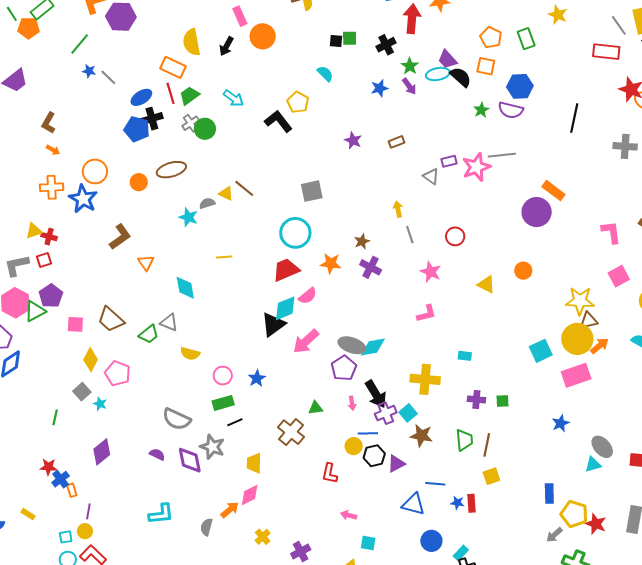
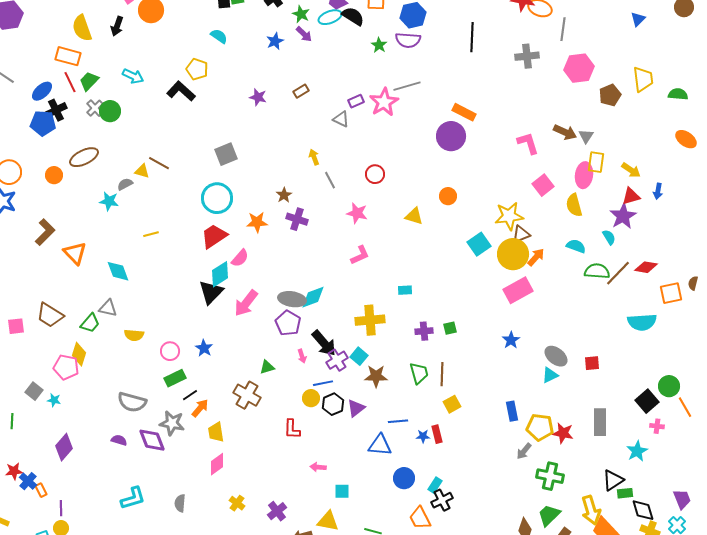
orange triangle: (146, 263) -> (75, 253), size x1.4
cyan square: (541, 351) -> (479, 244), moved
yellow diamond: (91, 360) -> (79, 354), moved
orange arrow: (230, 510) -> (200, 408), moved

